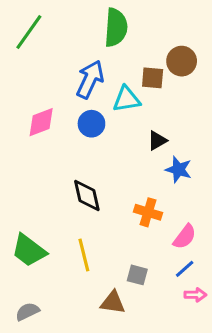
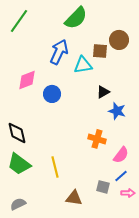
green semicircle: (116, 27) -> (76, 18), turned 40
blue circle: (91, 124) -> (52, 94), moved
black diamond: (87, 195) -> (17, 133), moved
gray square: (137, 275) -> (103, 187), moved

